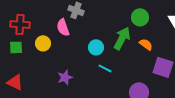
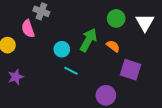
green circle: (140, 17) -> (116, 18), moved
purple star: (65, 77) -> (16, 77), moved

